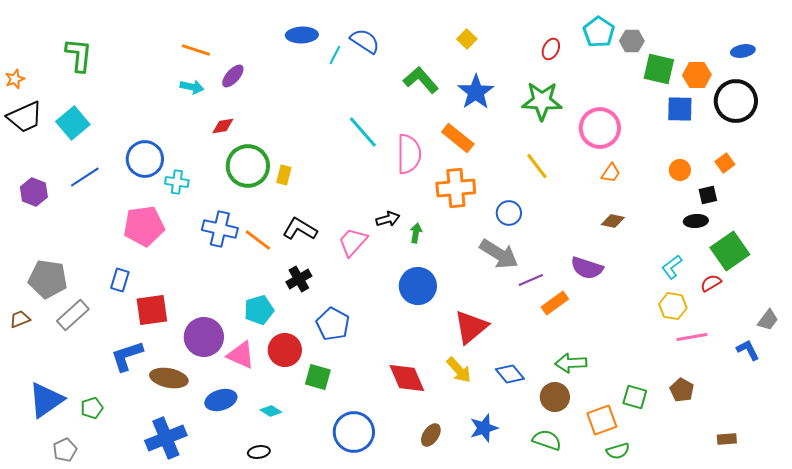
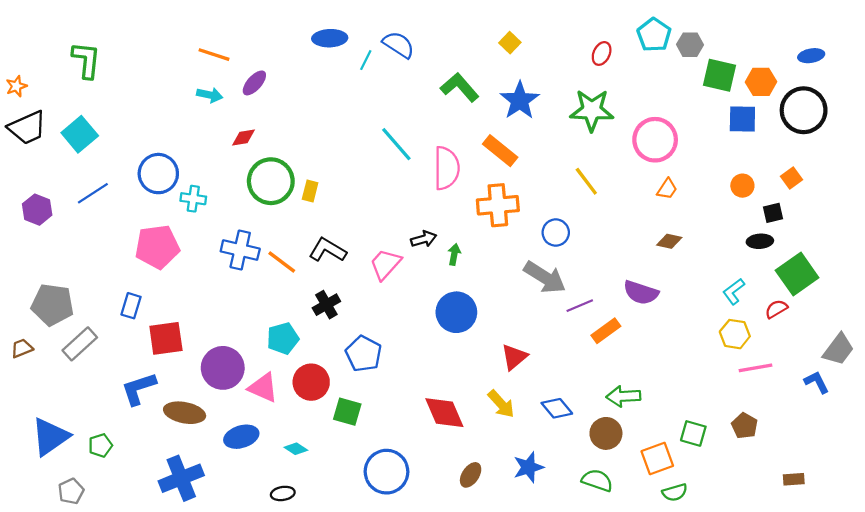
gray trapezoid: (768, 320) -> (839, 349), size x1.4
red triangle: (471, 327) -> (514, 357), size x0.7

